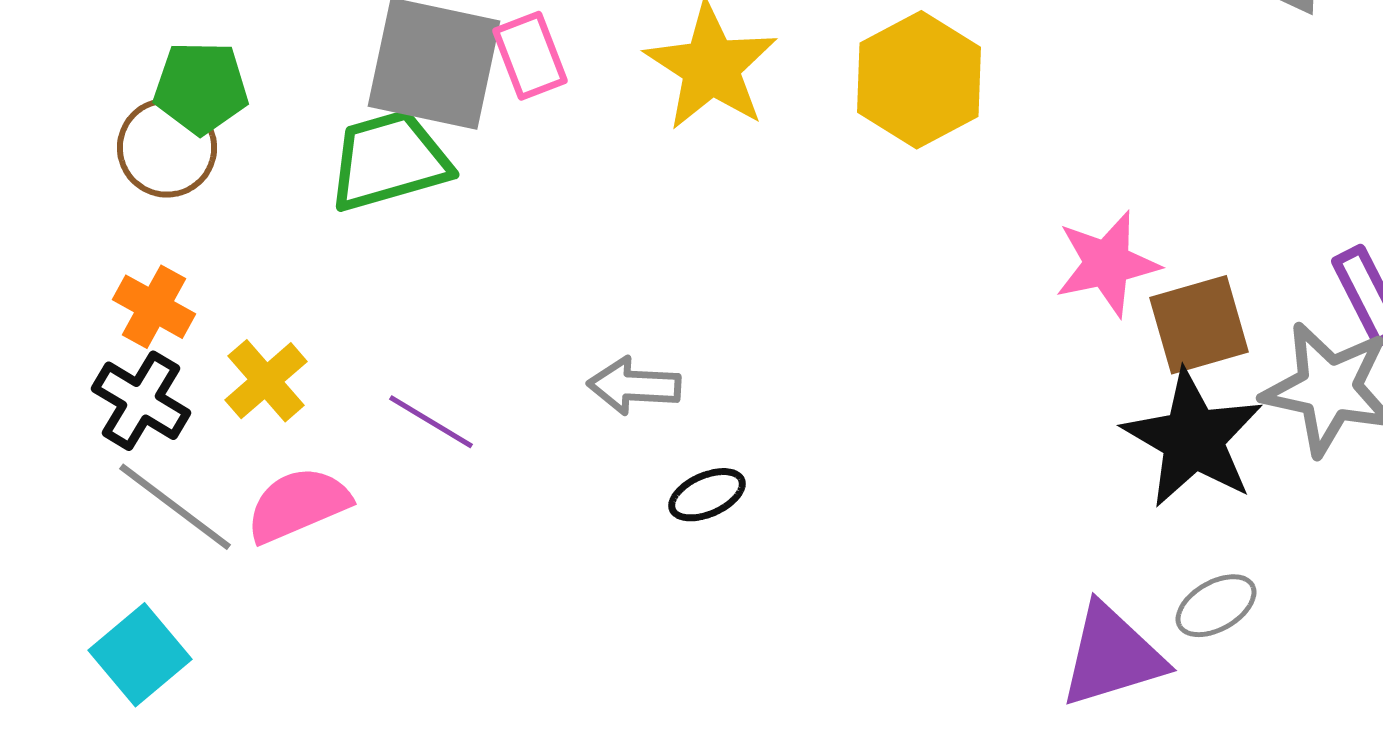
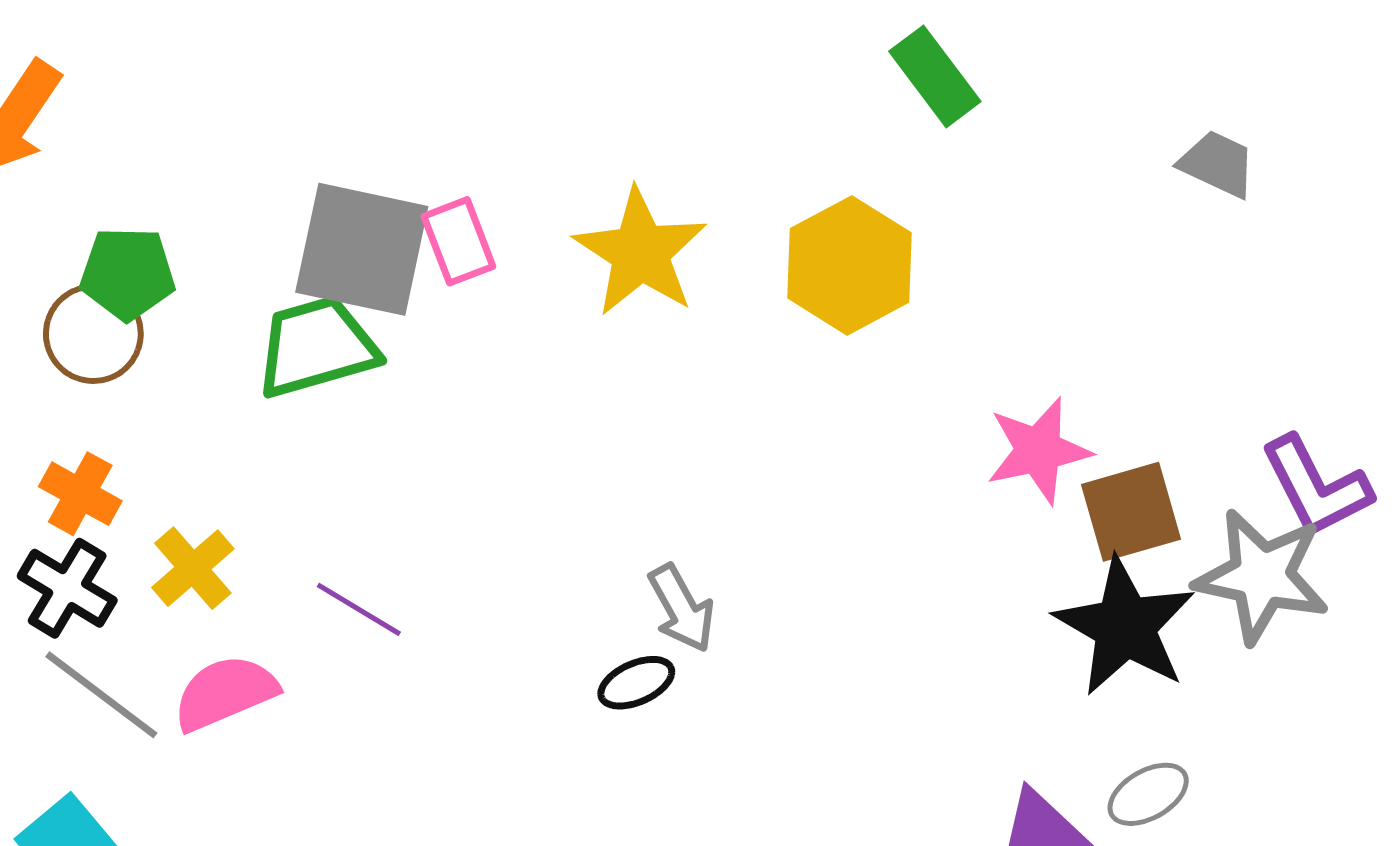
gray arrow: (634, 386) -> (682, 608), moved, turned -122

